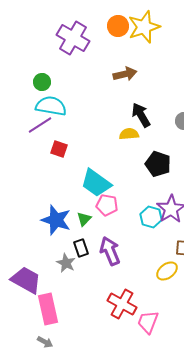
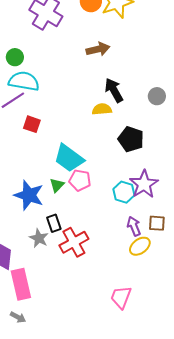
green triangle: (84, 219) -> (57, 185), moved
purple arrow: (110, 251) -> (134, 226), moved, size x0.7
red cross: (122, 304) -> (74, 242), moved, turned 32

